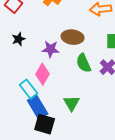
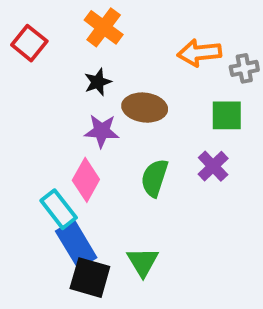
black star: (19, 39) -> (98, 82), moved
green semicircle: (84, 63) -> (154, 178), moved, turned 42
green triangle: (72, 103) -> (143, 262), moved

